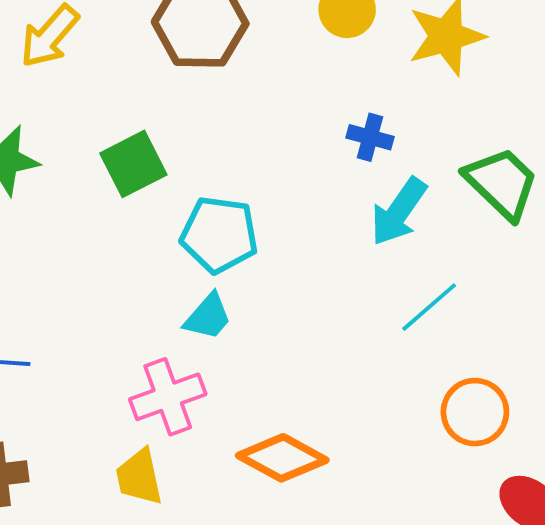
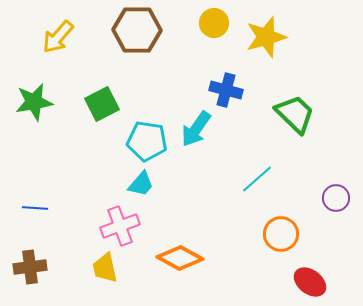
blue cross: (370, 137) -> (226, 90), size x1.4
cyan arrow: (399, 212) -> (196, 129), moved

